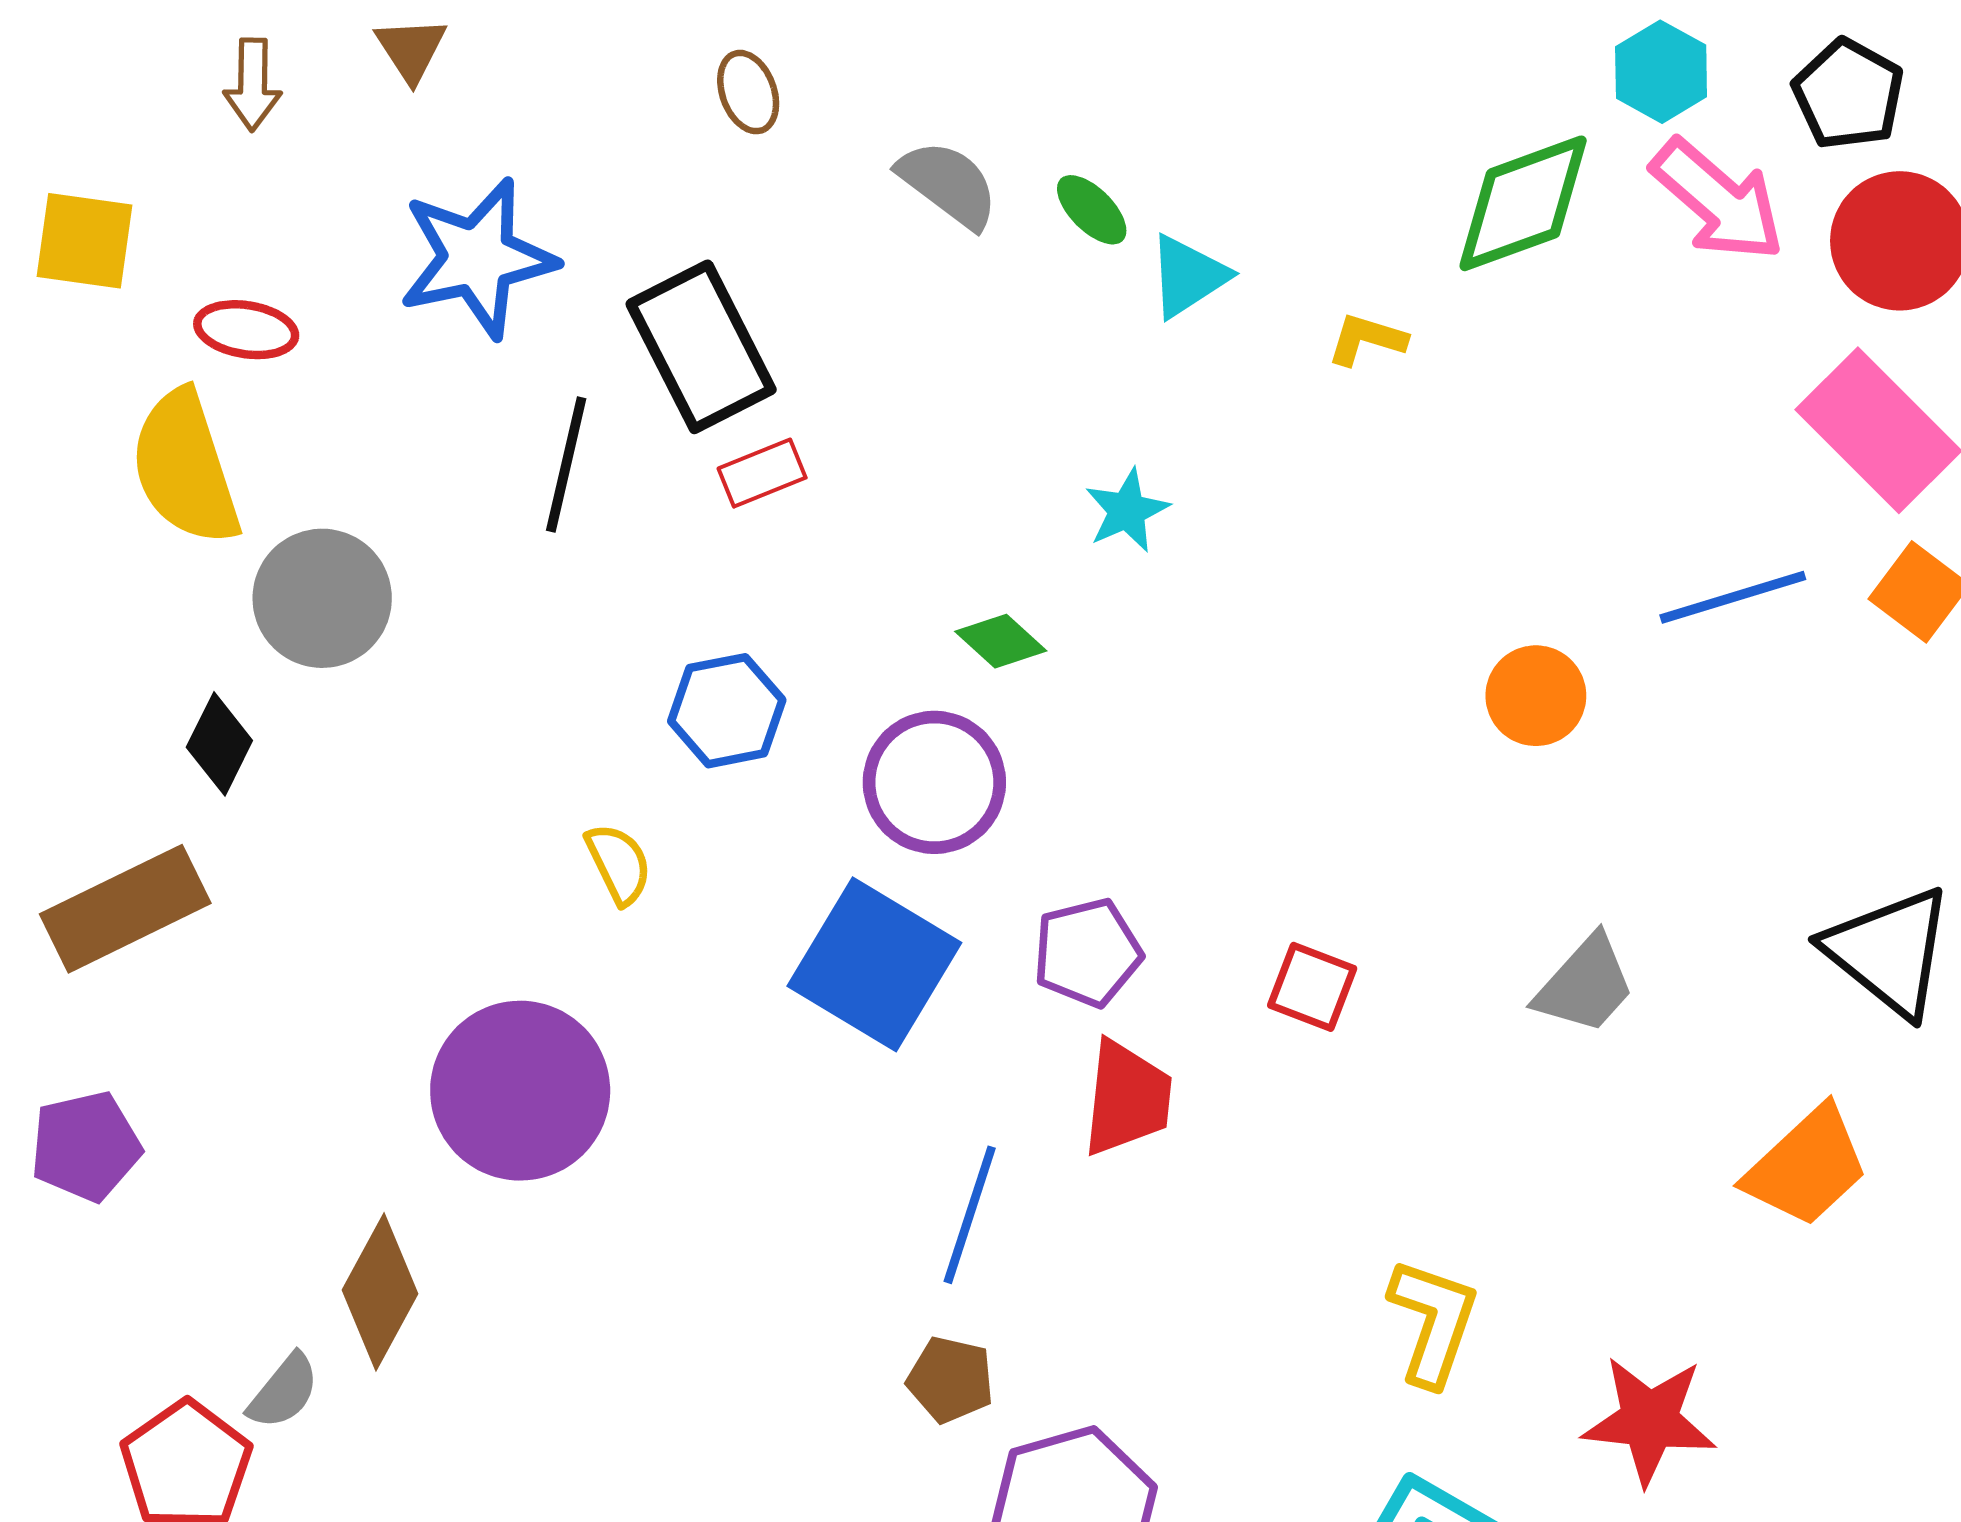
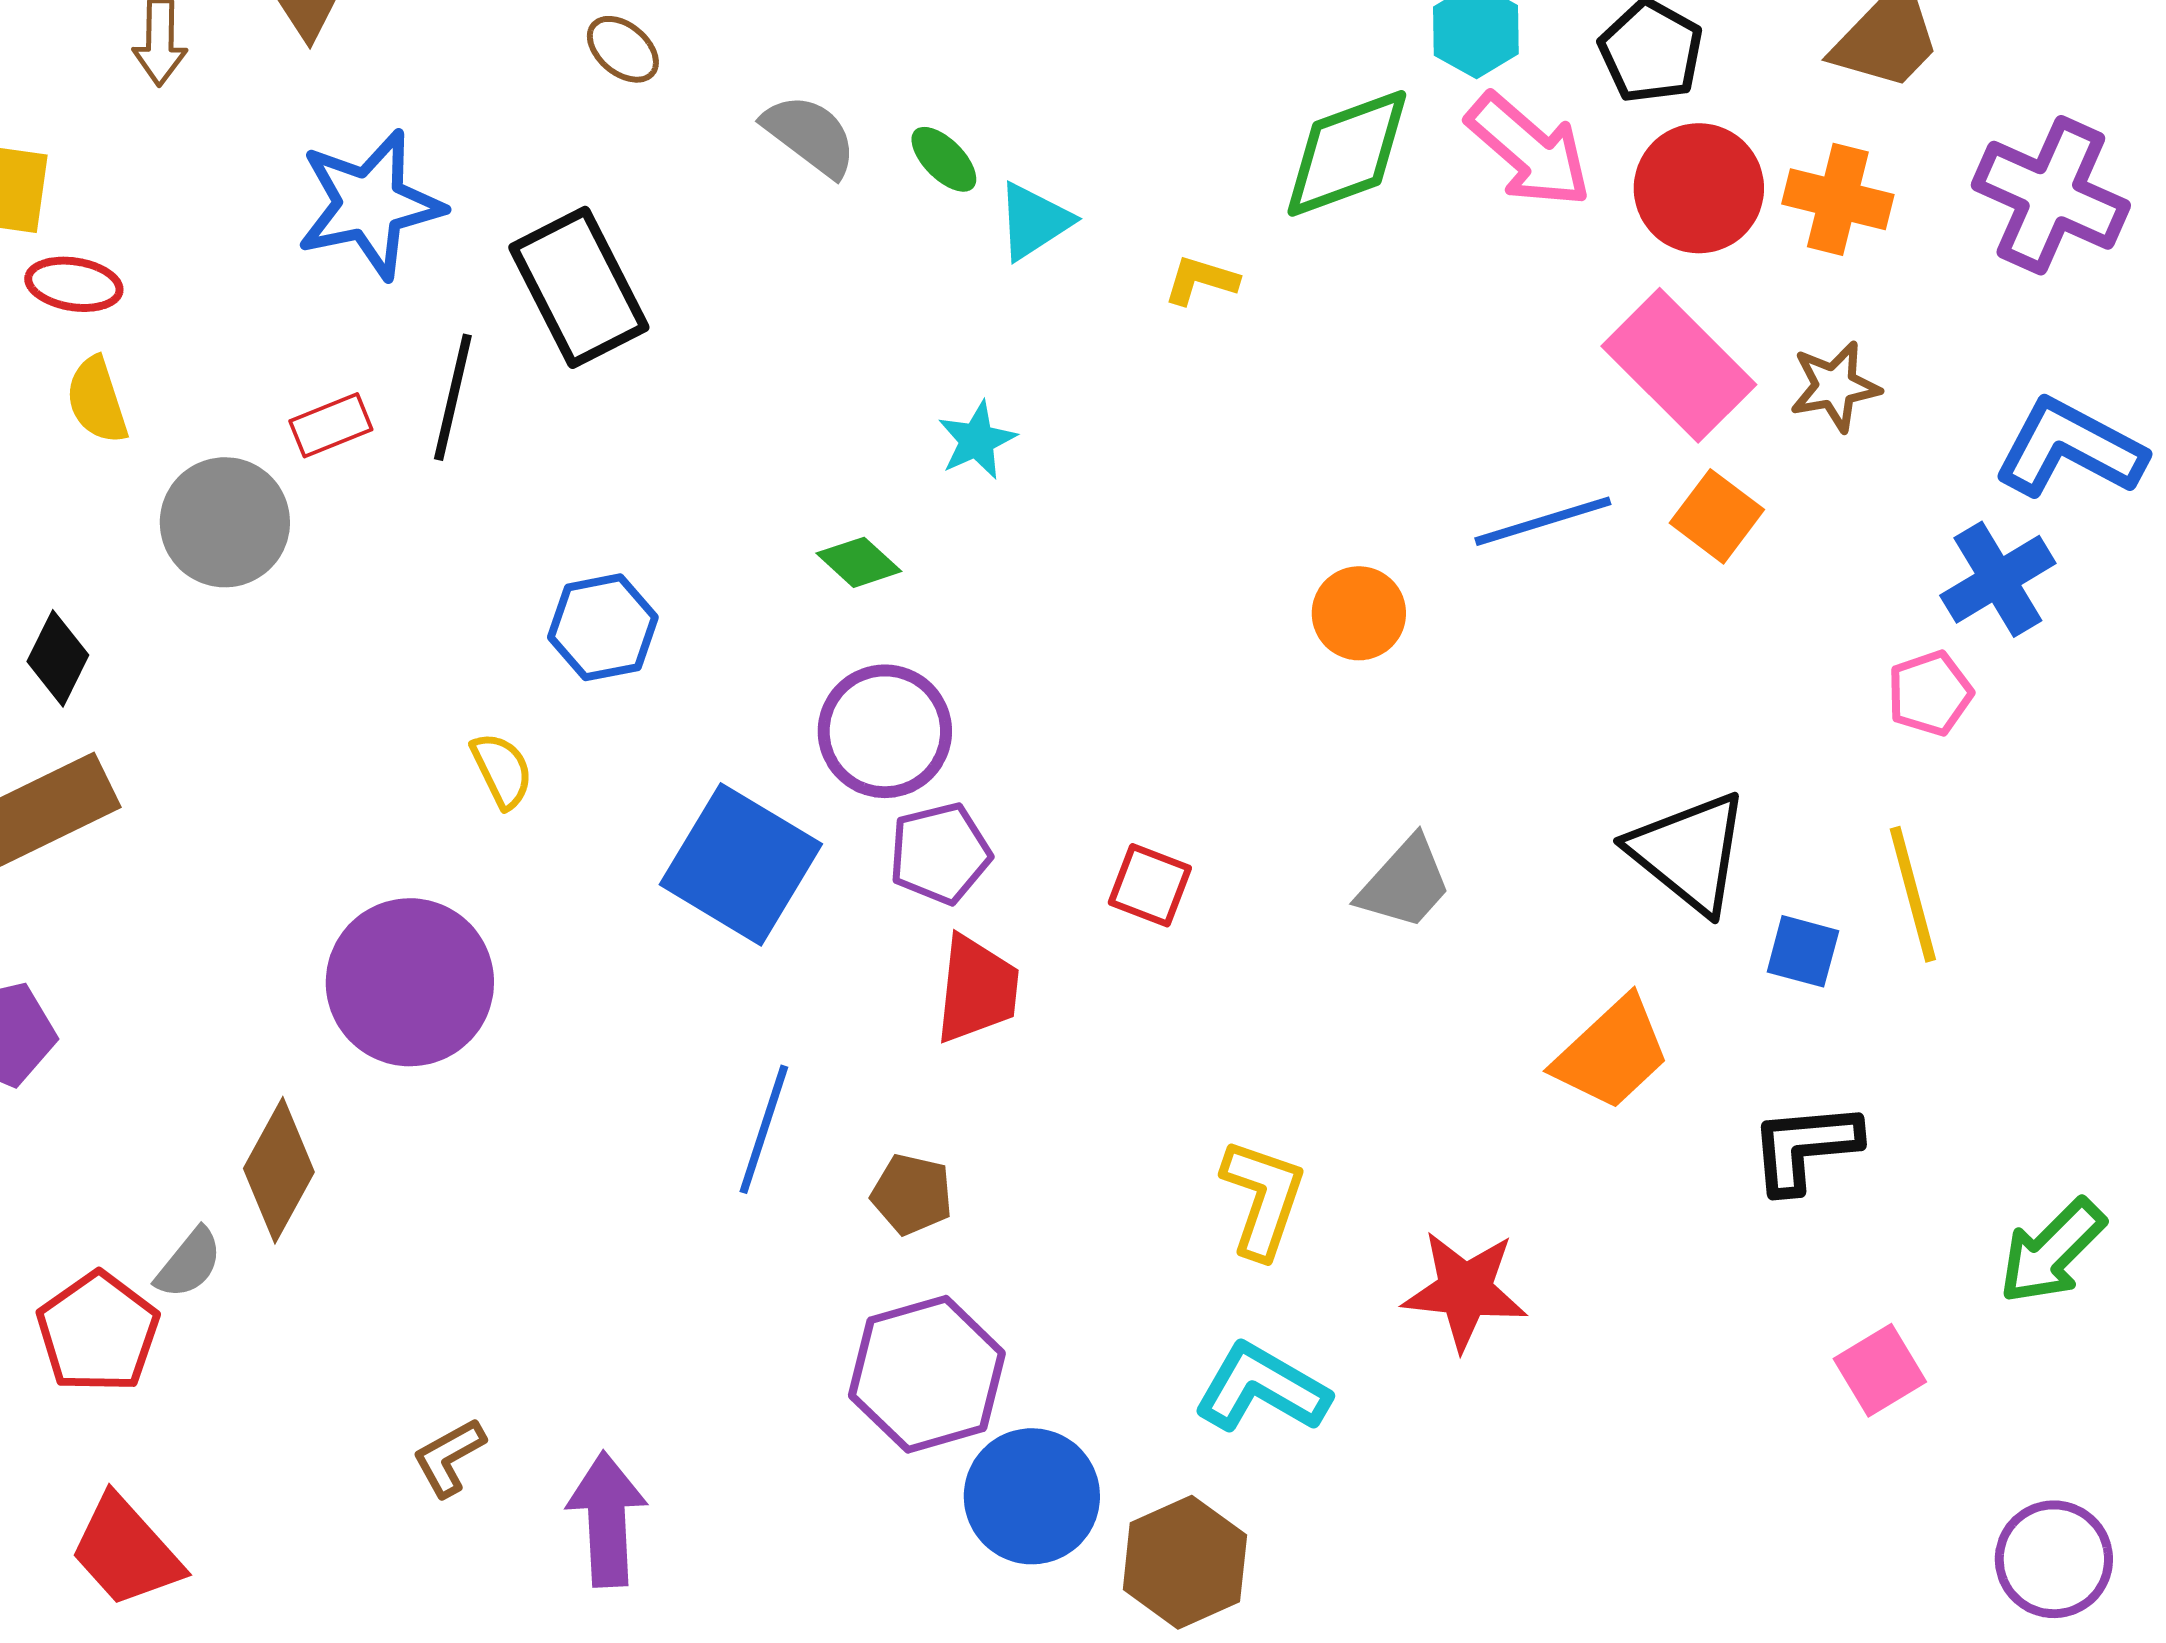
brown ellipse: (748, 92) -> (623, 49), turned -30
red ellipse: (246, 330) -> (74, 284), moved
yellow semicircle: (185, 468) -> (97, 400), size x0.6
red rectangle: (762, 473) -> (331, 425), moved
black diamond: (219, 744) -> (58, 658), moved
purple circle: (934, 782) -> (885, 731), moved
blue line: (970, 1215) -> (764, 1129), moved
brown pentagon: (950, 1380) -> (912, 1194), moved

